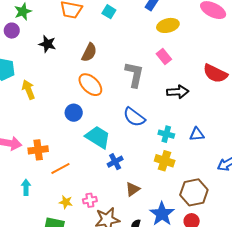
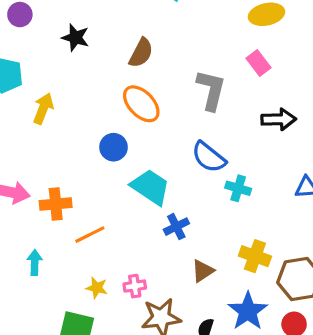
yellow arrow: (28, 90) -> (43, 109), turned 42
cyan cross: (166, 134) -> (238, 188), moved
yellow cross: (165, 161) -> (255, 256), moved

